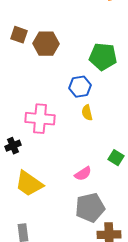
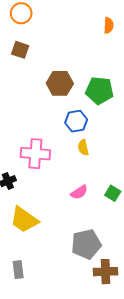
brown square: (19, 35) -> (20, 50), moved
brown hexagon: (46, 44) -> (60, 83), moved
pink semicircle: (83, 174) -> (79, 192), moved

